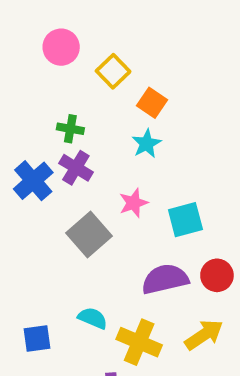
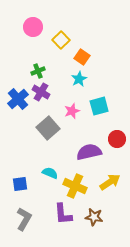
green cross: (70, 129) -> (38, 71), turned -32
cyan square: (185, 220) -> (99, 106), moved
red circle: (217, 275) -> (117, 139), moved

